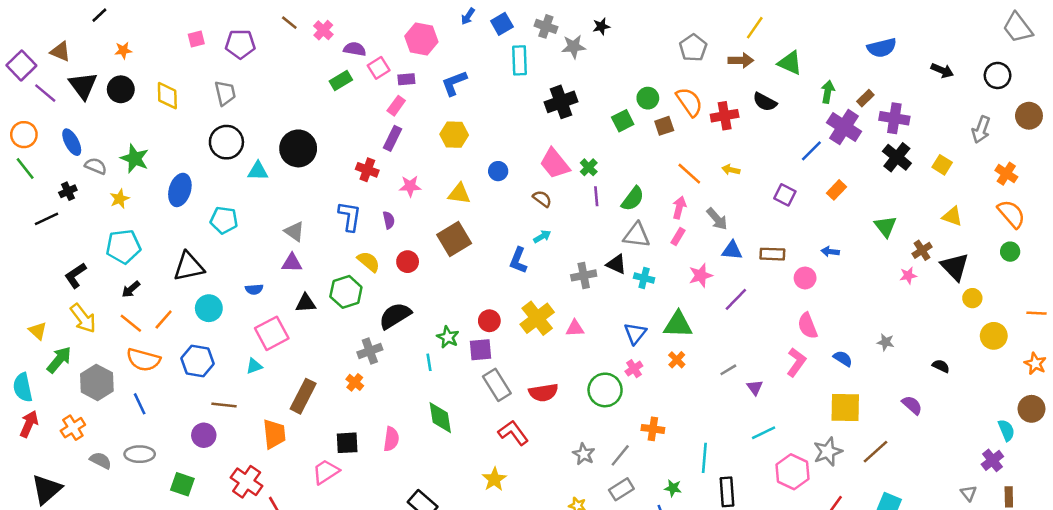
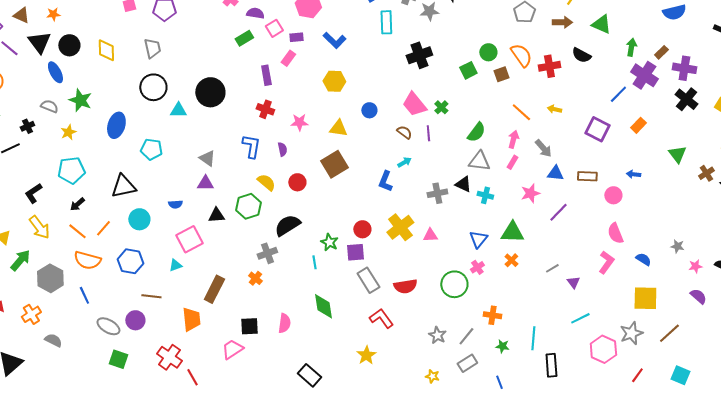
orange star: (123, 50) -> (53, 14), moved
blue L-shape: (454, 83) -> (334, 40), turned -115
purple rectangle: (392, 138) -> (266, 75), moved, turned -36
blue ellipse: (72, 142) -> (55, 72), moved
purple square: (785, 195) -> (597, 129), size x1.4
purple line: (596, 196) -> (428, 133), moved
pink star: (908, 275) -> (695, 266), moved
gray ellipse: (140, 454) -> (108, 326), moved, turned 30
green star: (673, 488) -> (502, 346), moved

